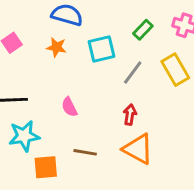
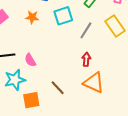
pink semicircle: (69, 107) -> (30, 60), moved
brown line: (85, 152) -> (58, 88), turned 42

